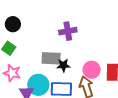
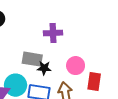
pink circle: (92, 70) -> (76, 66), moved

